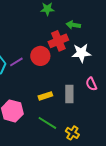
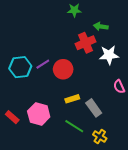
red circle: (40, 56) -> (63, 69), moved
gray rectangle: (69, 94) -> (94, 108), moved, turned -36

